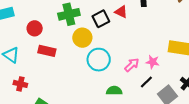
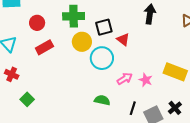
red triangle: (121, 12) -> (123, 39), moved
red rectangle: (47, 51) -> (44, 47), turned -54
cyan circle: (99, 60) -> (102, 58), moved
black line: (146, 82) -> (133, 108), moved, turned -40

